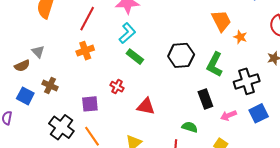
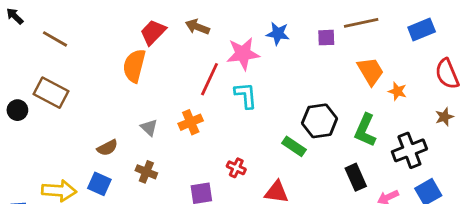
red line: (87, 19) -> (209, 79), moved
cyan L-shape: (127, 33) -> (246, 95), turned -50
gray triangle: (38, 52) -> (149, 128), moved
green rectangle: (135, 57) -> (294, 146), moved
blue square: (25, 96) -> (99, 184), moved

